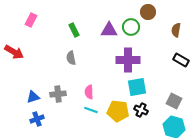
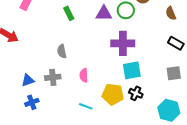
brown semicircle: (176, 30) -> (171, 13), turned -32
gray semicircle: (71, 58) -> (62, 51), moved
gray square: (174, 101) -> (174, 73), moved, turned -35
cyan line: (91, 110) -> (86, 106), moved

